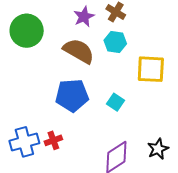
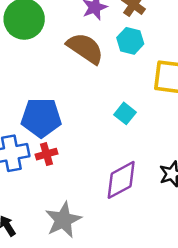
blue pentagon: (72, 95) -> (41, 118), moved

